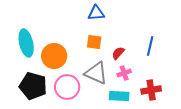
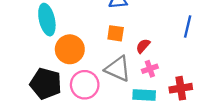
cyan ellipse: (26, 43) -> (47, 20), moved
blue line: (150, 46) -> (188, 26), moved

